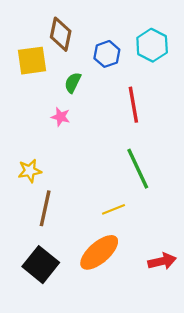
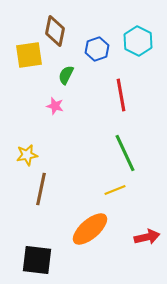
yellow line: (113, 209) -> (115, 190), moved
black square: (41, 265) -> (37, 260), moved, turned -32

